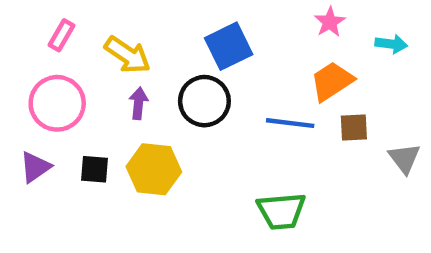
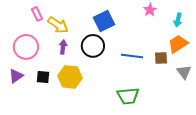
pink rectangle: (62, 35) -> (37, 14), moved, turned -56
cyan arrow: (391, 44) -> (178, 20), turned 96
orange trapezoid: (332, 81) -> (178, 44), moved

